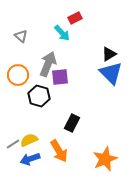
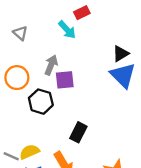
gray arrow: (48, 64) -> (51, 65), size x0.7
gray line: (13, 144) -> (11, 156), turned 56

